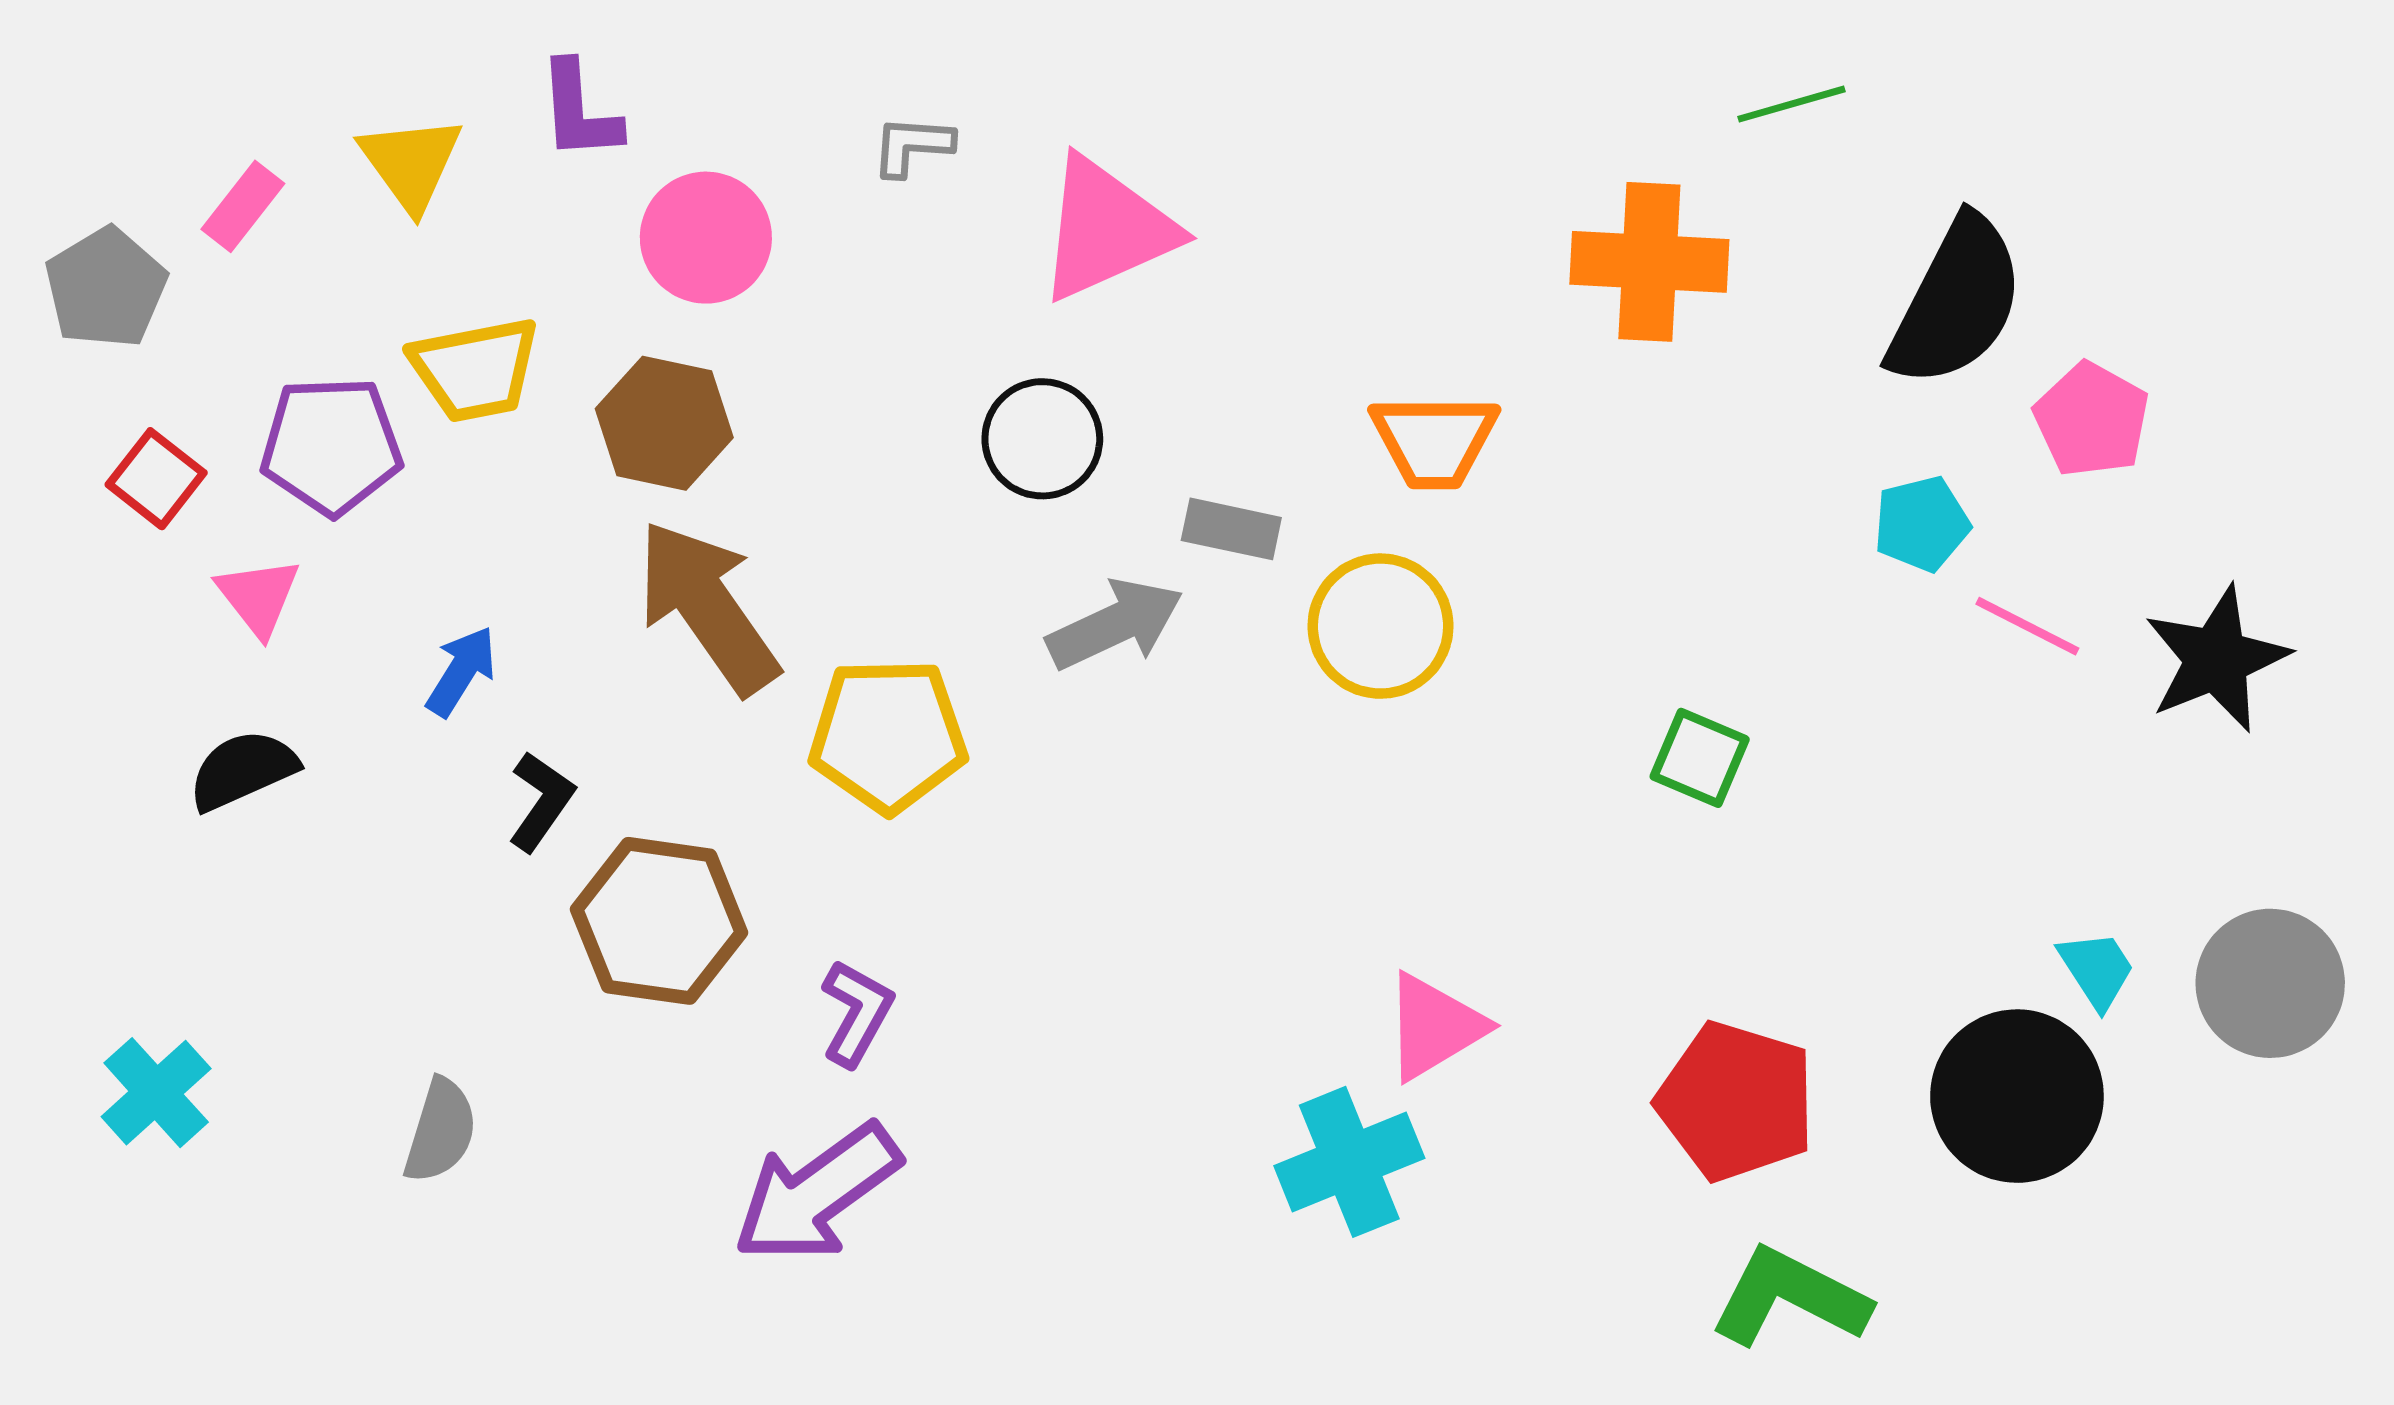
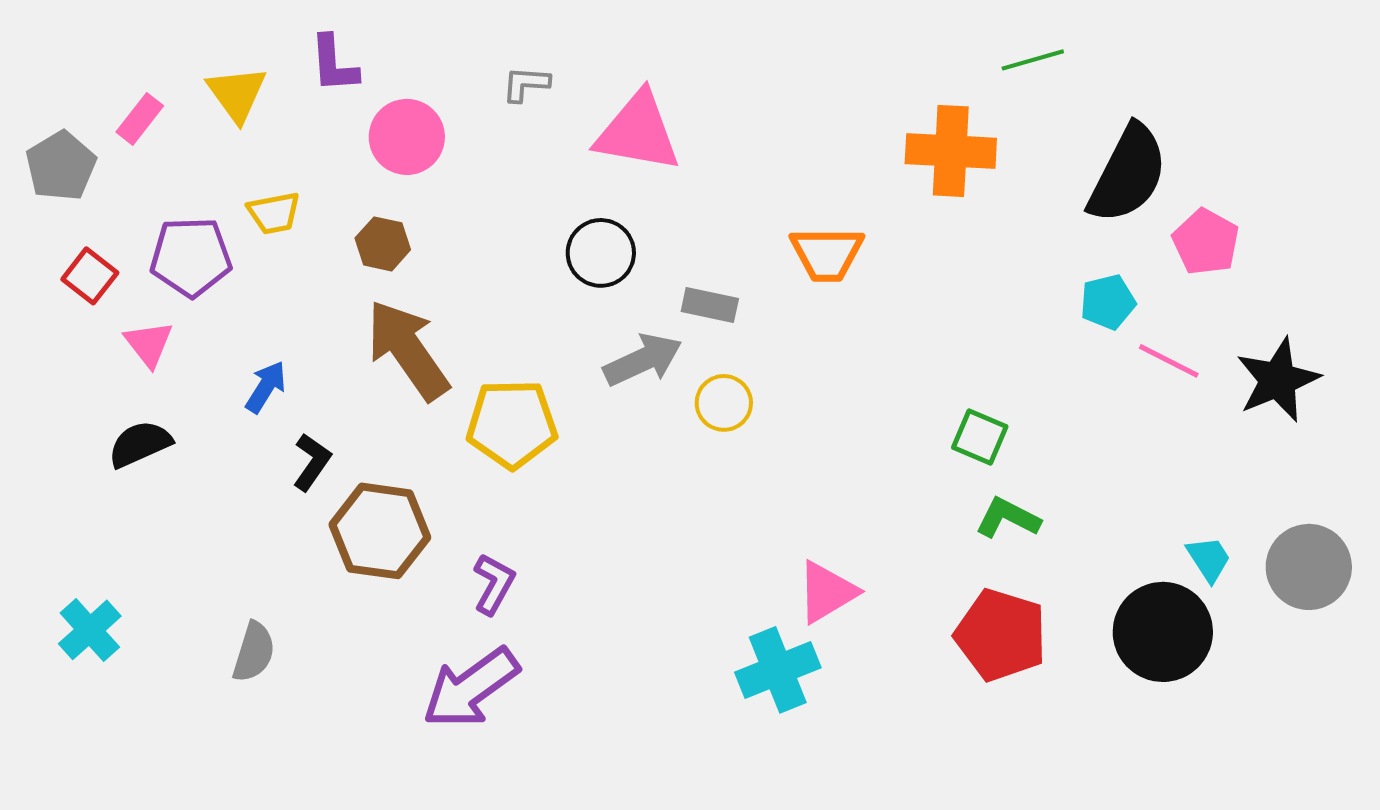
pink triangle: (1106, 229) -> (638, 132), turned 34
yellow trapezoid: (475, 369) -> (274, 213), size x0.7
brown hexagon: (664, 423) -> (383, 244), size x0.7
yellow circle: (1381, 626) -> (724, 403), moved, size x0.7
green L-shape: (1790, 1297) -> (1008, 518), moved, size x0.7

